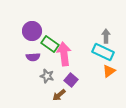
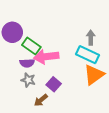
pink arrow: (64, 54) -> (46, 57), turned -90
purple semicircle: (33, 57) -> (27, 63), moved
orange triangle: (109, 71) -> (94, 75), size x1.5

